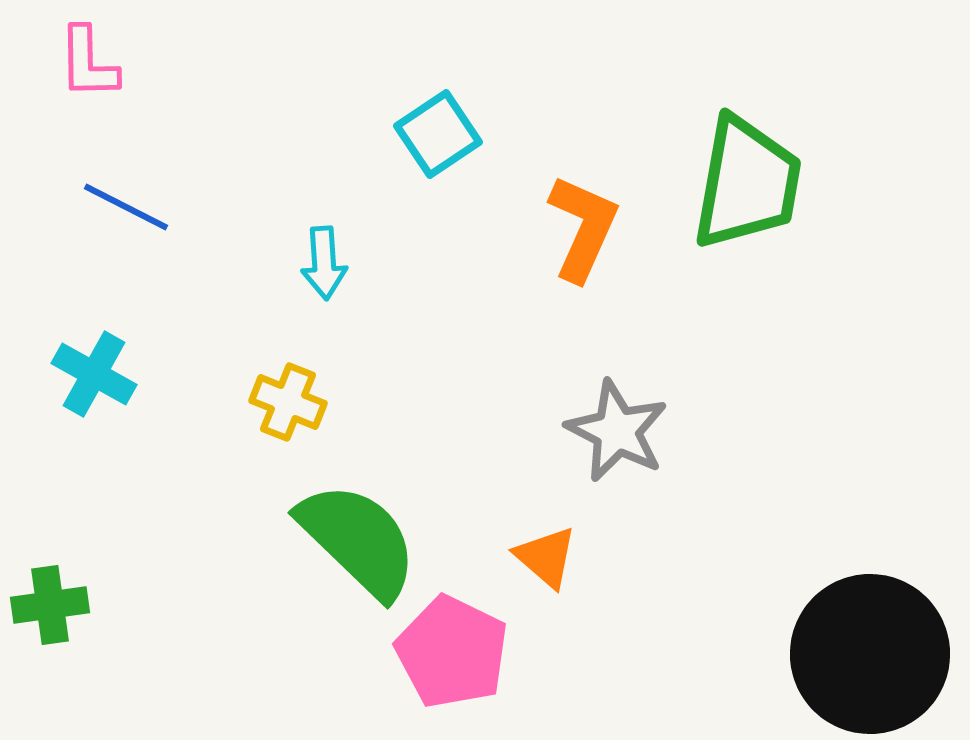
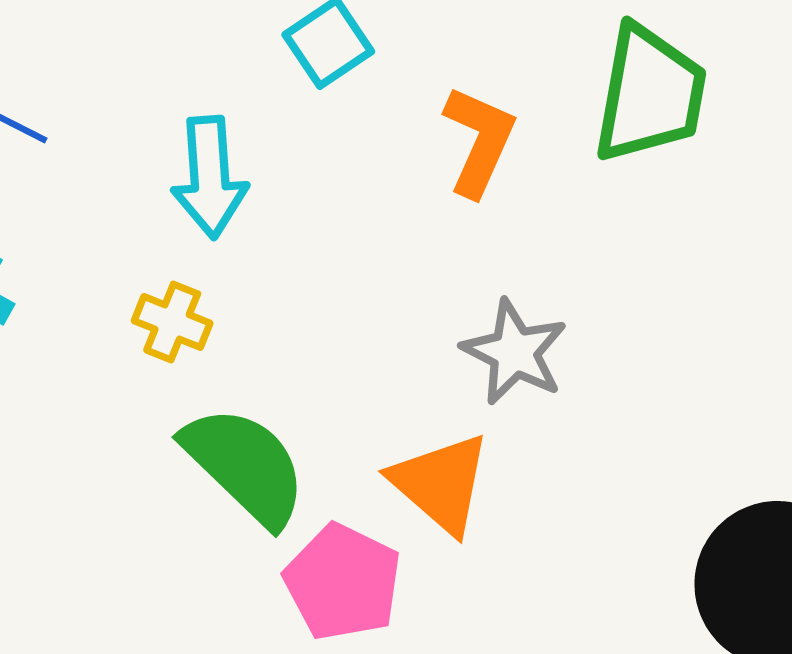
cyan arrow: (324, 263) -> (210, 177), size x1.6
orange triangle: (546, 557) -> (441, 483), size x1.6

